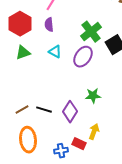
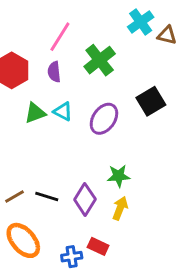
green cross: (91, 32) -> (100, 60), moved
green triangle: (23, 53) -> (35, 113), moved
yellow arrow: (94, 132) -> (120, 208), moved
orange ellipse: (28, 140) -> (23, 240), turned -35

